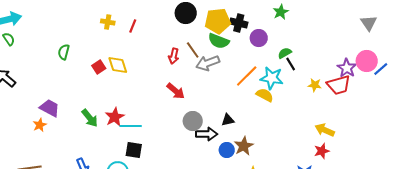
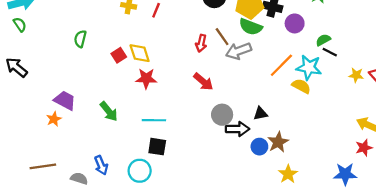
black line: (291, 64) -> (330, 52), turned -32
red star: (115, 117) -> (146, 78), moved, turned 30

